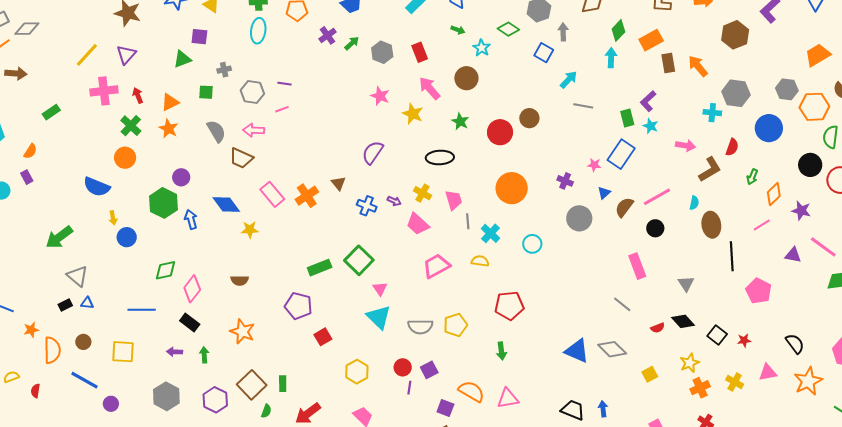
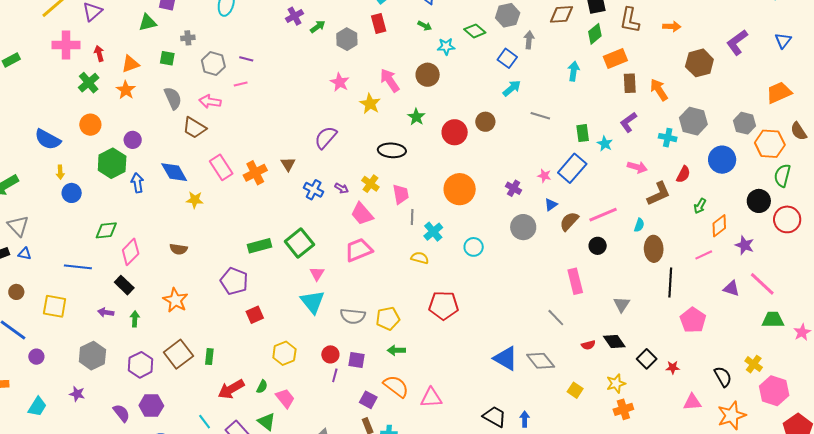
green diamond: (618, 30) -> (595, 34), moved
cyan star: (482, 48) -> (446, 46), turned 30
red rectangle: (420, 52) -> (379, 24), moved
cyan arrow: (569, 80) -> (512, 88), moved
purple L-shape: (648, 101) -> (628, 122), moved
orange circle: (125, 158) -> (90, 125), moved
pink trapezoid: (436, 266) -> (359, 250), moved
green arrow: (501, 351) -> (396, 350), moved, turned 90
purple square: (429, 370) -> (357, 360), turned 30
yellow square: (650, 374) -> (575, 390), turned -35
yellow cross: (735, 382) -> (754, 364), moved
green semicircle: (266, 411) -> (262, 387), moved

